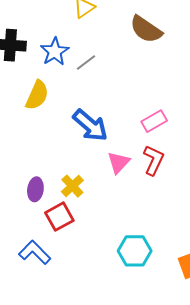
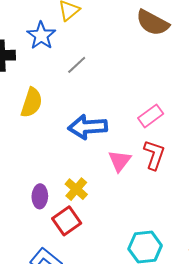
brown semicircle: (146, 29) -> (153, 23), moved
blue star: (55, 52) -> (41, 36), moved
blue arrow: (90, 125) -> (88, 127), turned 141

